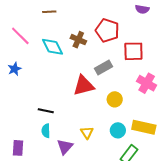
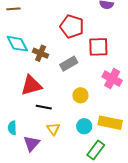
brown cross: (78, 40) -> (41, 53), moved
red triangle: (84, 86) -> (31, 85), moved
black line: (46, 111) -> (44, 107), moved

